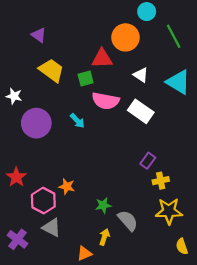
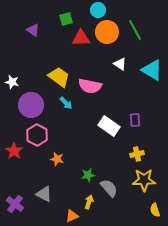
cyan circle: (147, 12) -> (98, 10), moved
green line: (174, 36) -> (135, 30), moved
red triangle: (102, 59) -> (81, 38), moved
yellow trapezoid: (52, 70) -> (59, 77), moved
green square: (86, 79) -> (66, 19), moved
white rectangle: (141, 111) -> (109, 126), moved
purple rectangle: (148, 161) -> (135, 120), moved, turned -40
pink hexagon: (43, 201) -> (37, 135), moved

